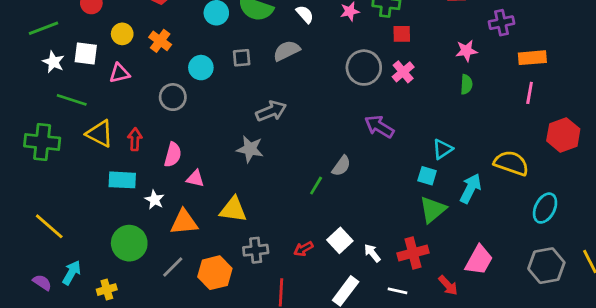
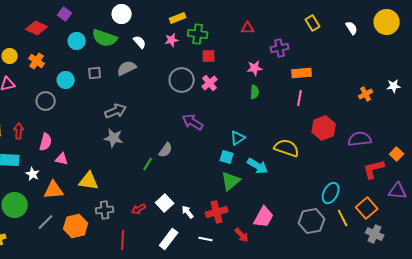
gray star: (250, 149) -> (114, 138), moved
cyan arrow: (471, 188) -> (258, 166), turned 95
cyan ellipse: (545, 208) -> (331, 193), moved

